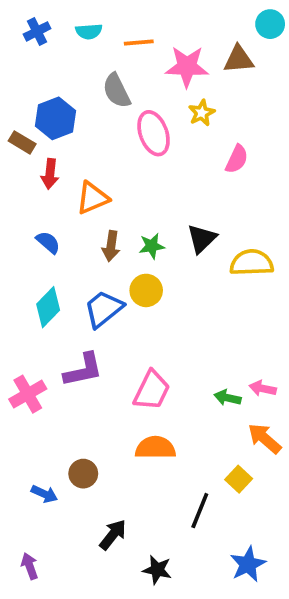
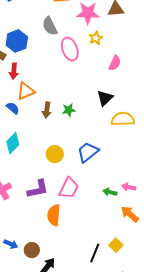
orange triangle: (92, 198) -> (26, 91), moved
black triangle: (202, 239) -> (105, 98), moved
yellow circle: (146, 290) -> (55, 154), moved
blue trapezoid: (104, 309) -> (88, 152), moved
purple L-shape: (83, 370) -> (38, 189), moved
orange semicircle: (155, 448) -> (54, 215), moved, turned -85
brown circle: (83, 474) -> (32, 250), moved
yellow square: (239, 479) -> (116, 245), moved

